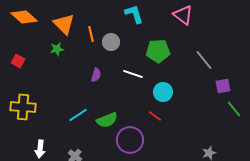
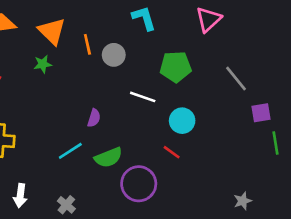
pink triangle: (183, 15) -> (208, 19), turned 40
purple semicircle: (96, 75) -> (94, 118), moved
green line: (234, 109) -> (275, 143), turned 30

